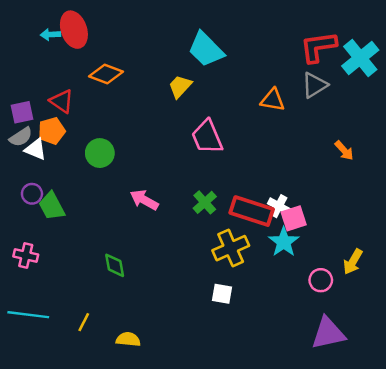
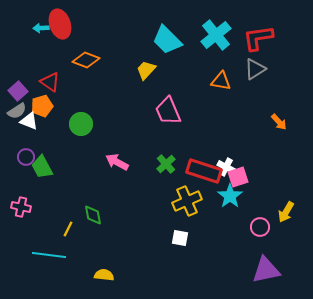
cyan cross: (360, 58) -> (216, 35), moved
purple square: (22, 112) -> (18, 91), turned -30
cyan line: (28, 315) -> (49, 255), moved
yellow line: (84, 322) -> (68, 229), moved

